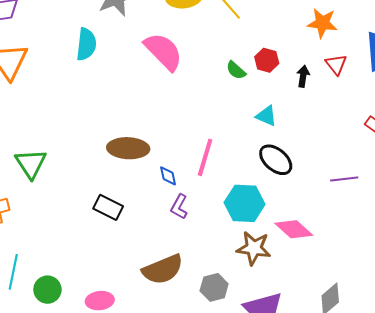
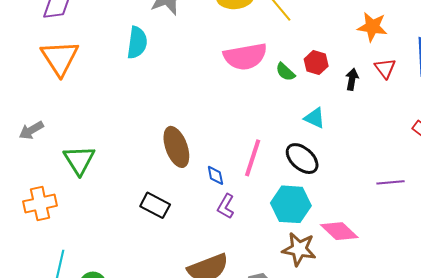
pink semicircle: (163, 52) -> (245, 56), moved, turned 123
brown ellipse: (128, 148) -> (176, 147), turned 66
black ellipse: (276, 160) -> (302, 159), moved

